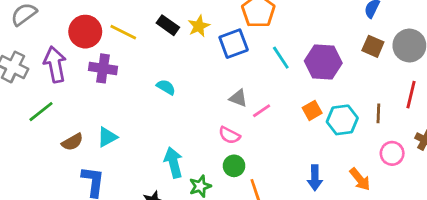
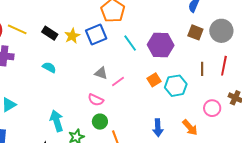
black rectangle: (168, 25) -> (50, 33), moved
yellow star: (199, 26) -> (72, 36), moved
brown line: (378, 113) -> (202, 69), moved

